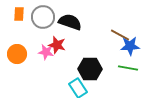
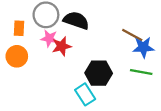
orange rectangle: (19, 14) -> (19, 28), moved
red star: (57, 45) -> (62, 46), turned -30
pink star: (46, 52) -> (49, 38), moved

